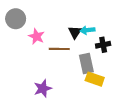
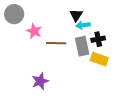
black triangle: (75, 32) -> (76, 15), moved
gray rectangle: (86, 63) -> (82, 46), moved
yellow rectangle: (95, 79) -> (99, 59), moved

